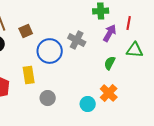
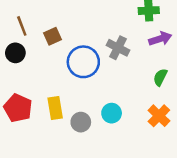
purple arrow: (110, 33) -> (160, 39), turned 42
yellow rectangle: (29, 75) -> (55, 108), moved
cyan circle: (88, 104) -> (112, 113), moved

